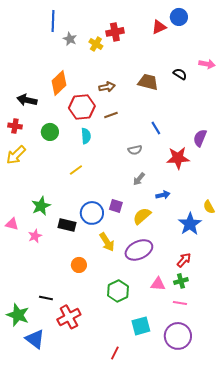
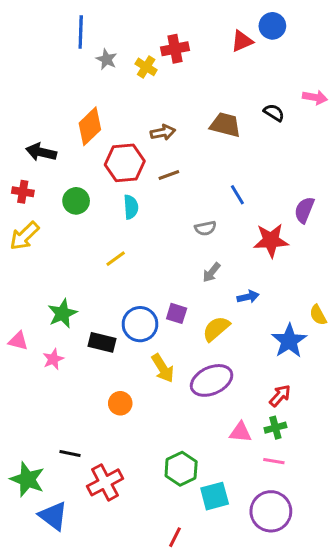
green hexagon: (118, 291) -> (181, 469), moved

